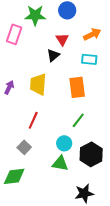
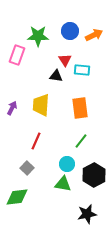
orange arrow: (92, 34) -> (94, 35), moved
black triangle: (53, 55) -> (56, 76), turned 48
cyan rectangle: (89, 59) -> (82, 70), moved

